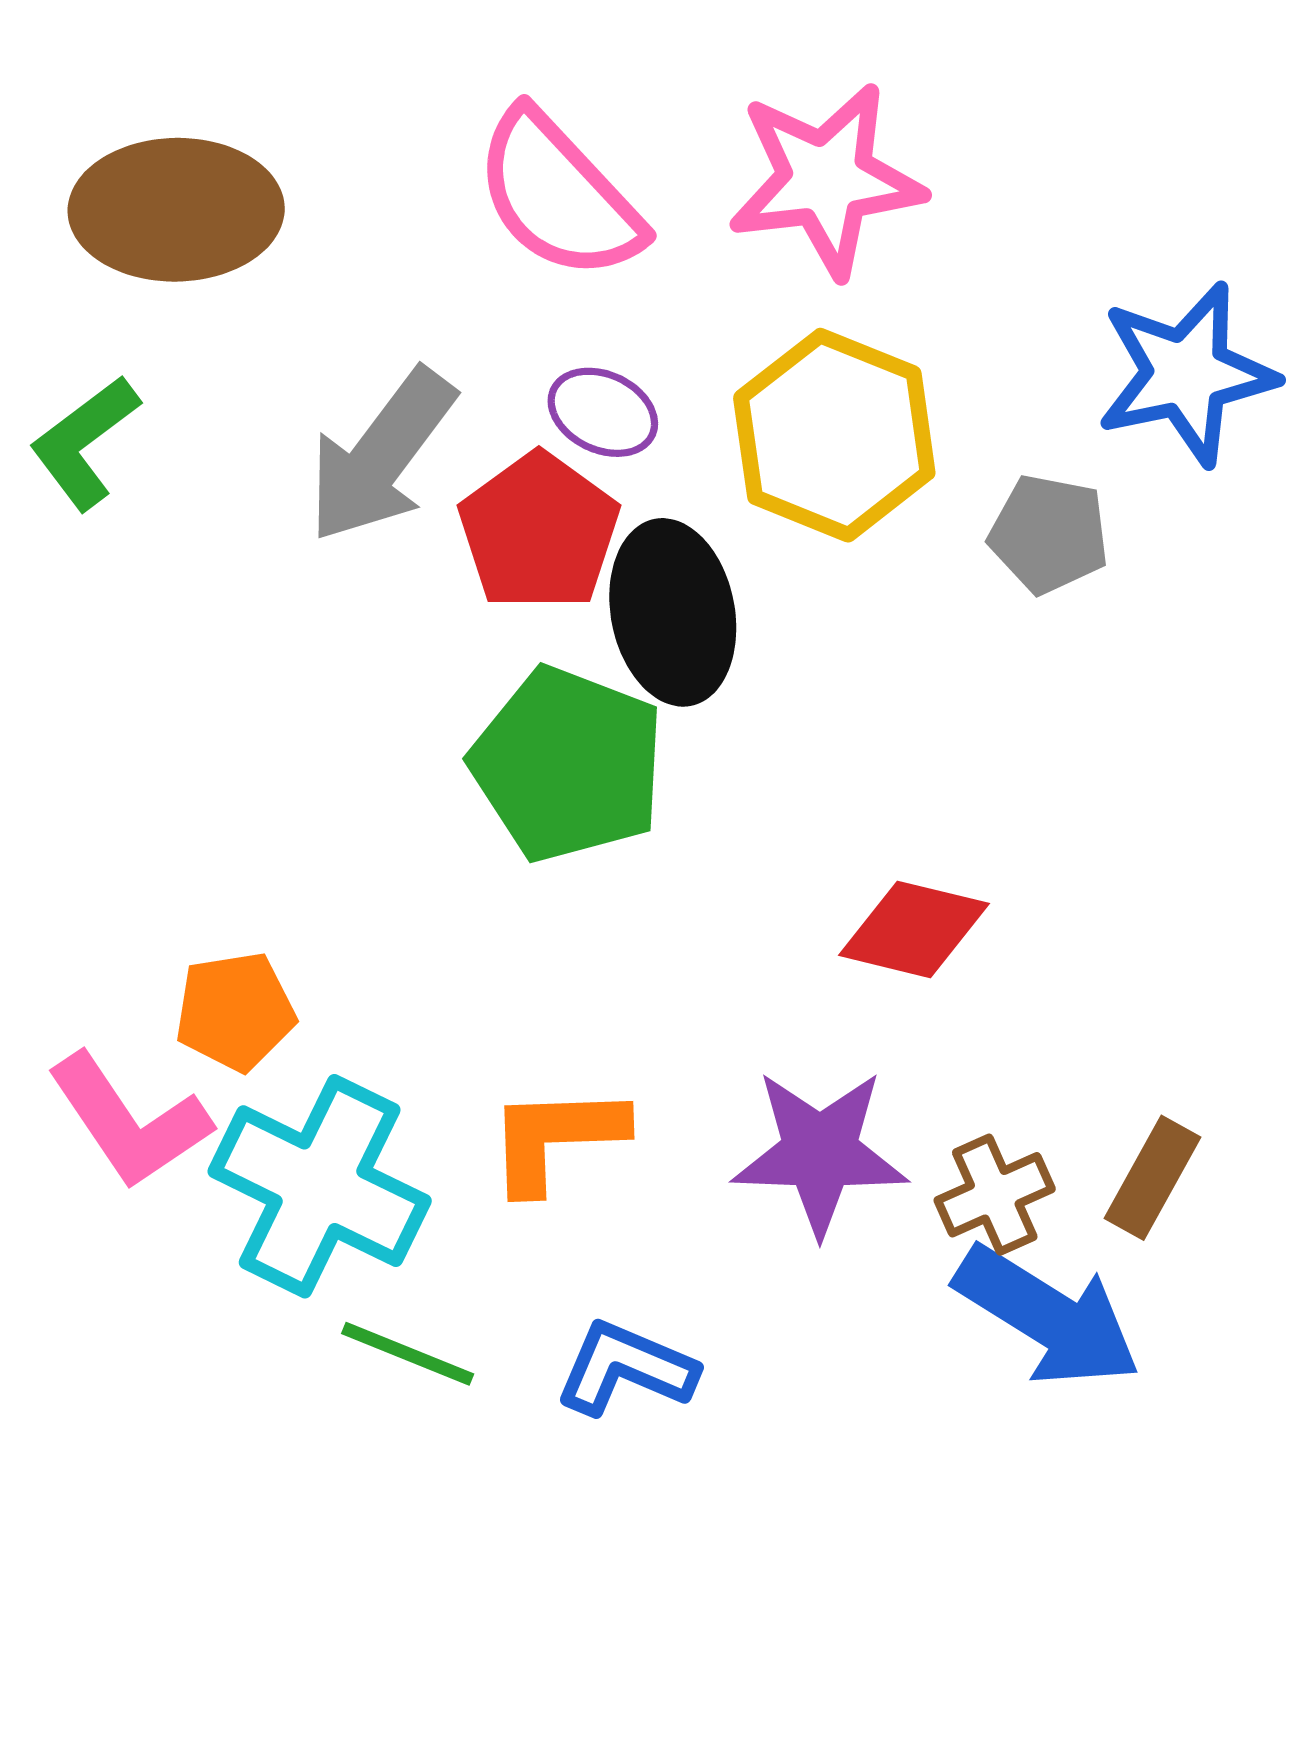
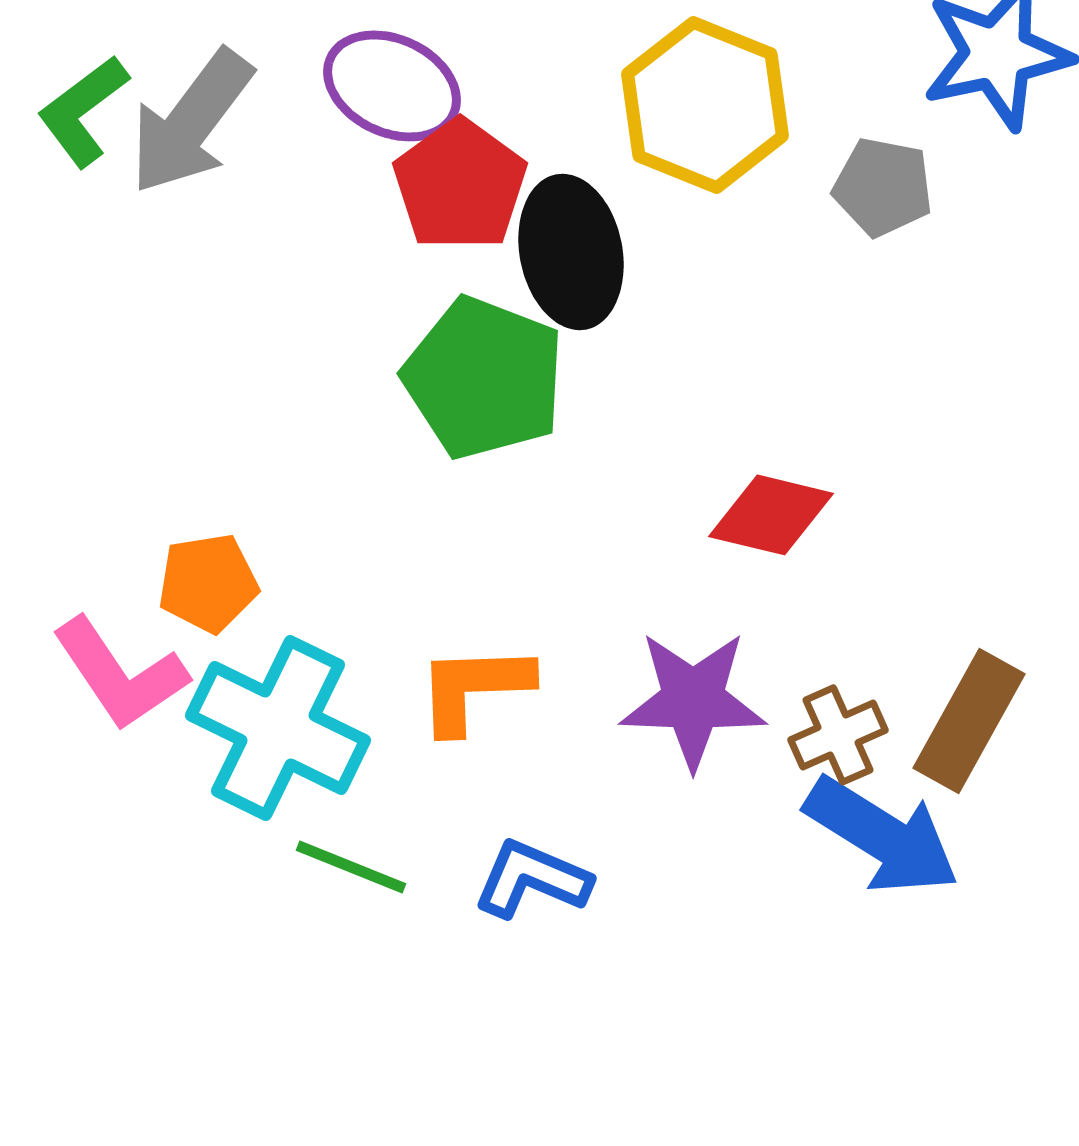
purple ellipse: (603, 412) -> (392, 86), moved, size x1.5
gray arrow: (381, 456) -> (191, 122), moved
brown rectangle: (1153, 1178) -> (969, 721), size x1.4

